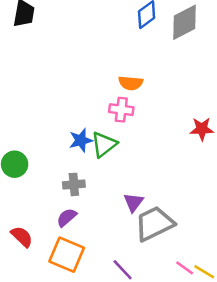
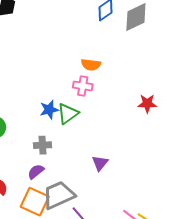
purple triangle: (133, 202) -> (100, 163), moved
gray trapezoid: (154, 224) -> (59, 195), moved

